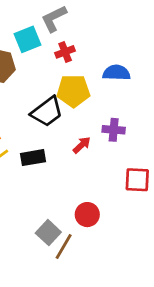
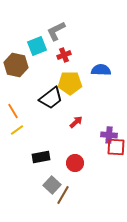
purple cross: (114, 130) -> (109, 135), moved
black rectangle: (33, 158) -> (41, 157), moved
red circle: (87, 215) -> (75, 163), moved

